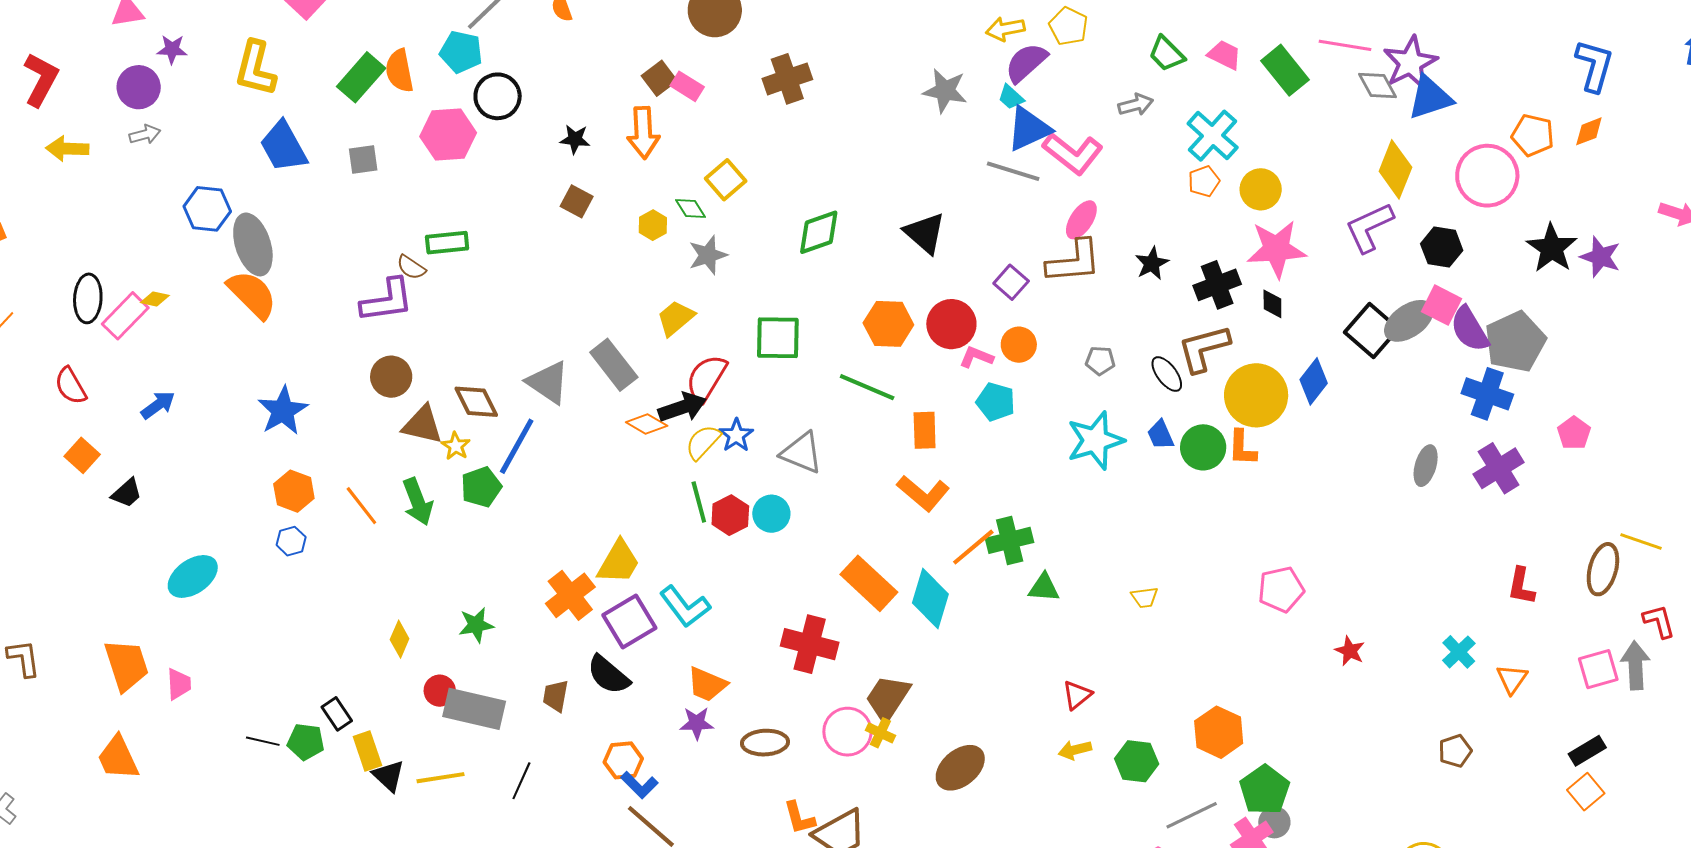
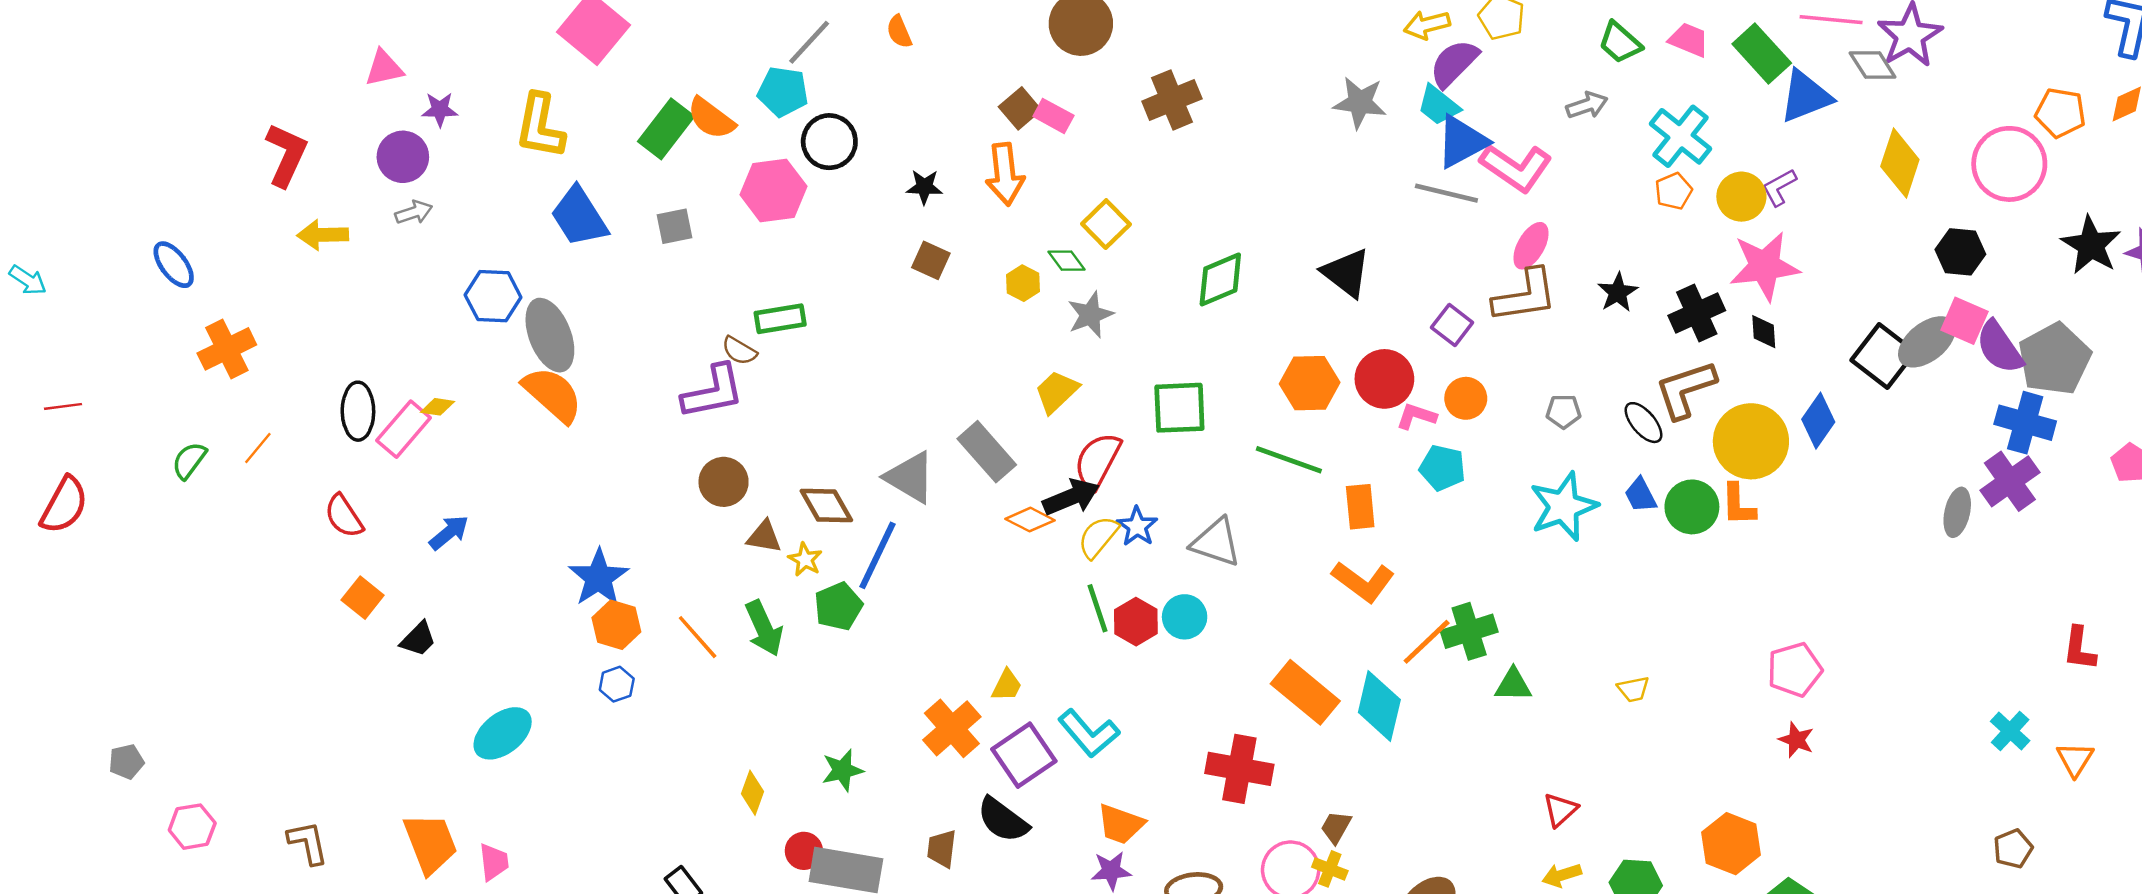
orange semicircle: (399, 71) -> (711, 118), turned -39
cyan trapezoid: (1011, 97) -> (1438, 105), size x1.4
blue triangle: (1430, 98) -> (1806, 96), moved
purple L-shape: (1369, 227) -> (1779, 187), moved, size x0.6
blue star: (283, 411) -> (599, 578), moved
brown triangle: (422, 425) -> (764, 537), size x0.7
purple cross: (1499, 468) -> (2010, 481), moved
yellow trapezoid: (619, 562) -> (1007, 685), size x0.6
red star: (1350, 651) -> (1796, 740), moved
brown trapezoid: (888, 698) -> (1336, 827), size x0.6

